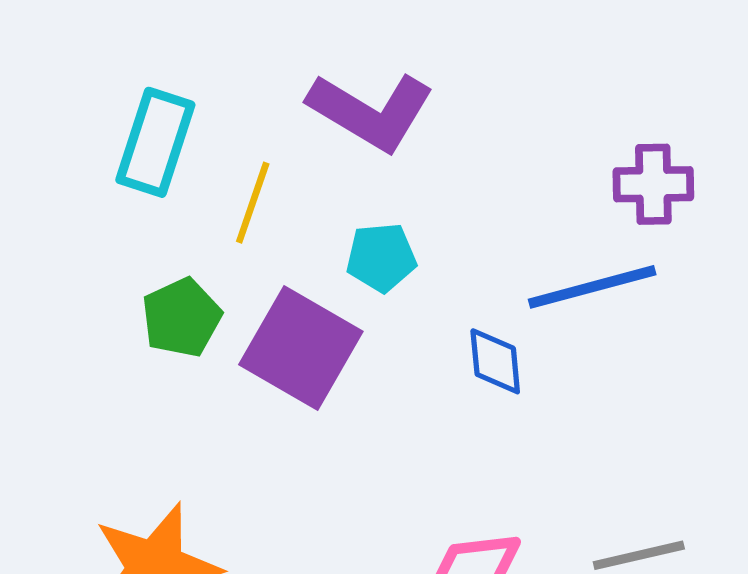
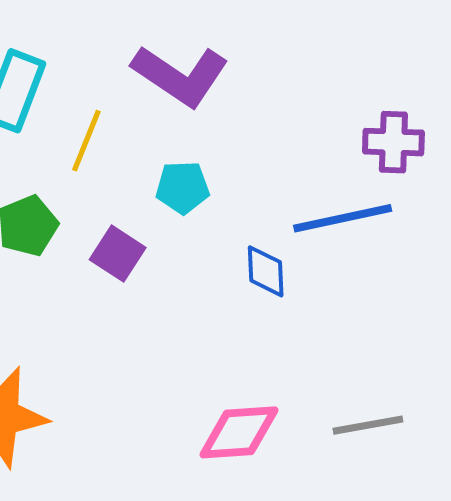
purple square: (301, 348) -> (118, 254), size x0.6

